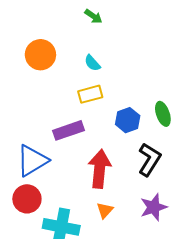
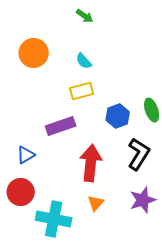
blue triangle: (32, 161) -> (26, 155), size x0.6

